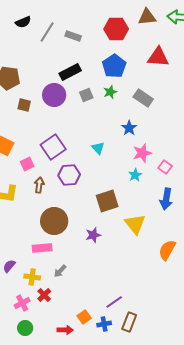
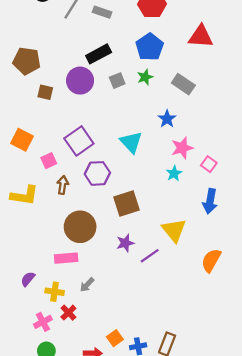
cyan triangle: (98, 148) -> (131, 142), size x1.5
brown square: (107, 201) -> (126, 204), moved
purple line: (114, 302) -> (150, 256), moved

